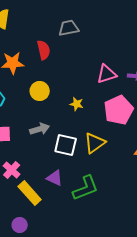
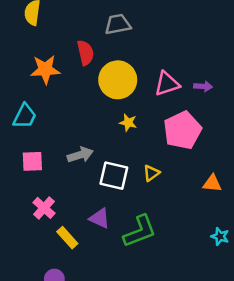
yellow circle: (40, 91) -> (118, 80), moved, size x1.5
yellow triangle: (95, 143) -> (151, 173), size x0.6
yellow rectangle: (30, 193) -> (67, 238), size x0.7

